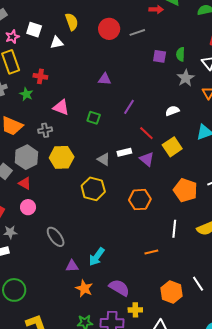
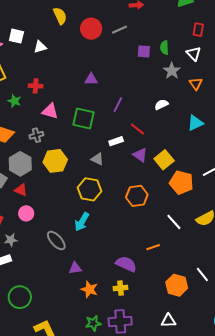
yellow semicircle: (72, 22) -> (60, 16), moved
red cross: (40, 76) -> (36, 86), moved
green square: (94, 118) -> (84, 119), size x1.6
yellow square: (172, 147) -> (164, 160), moved
white rectangle: (124, 152) -> (116, 141), moved
white line: (174, 229) -> (174, 222), turned -42
cyan arrow: (97, 257) -> (82, 222), moved
purple semicircle: (119, 288) -> (126, 264), moved
yellow cross: (135, 310) -> (121, 288), moved

